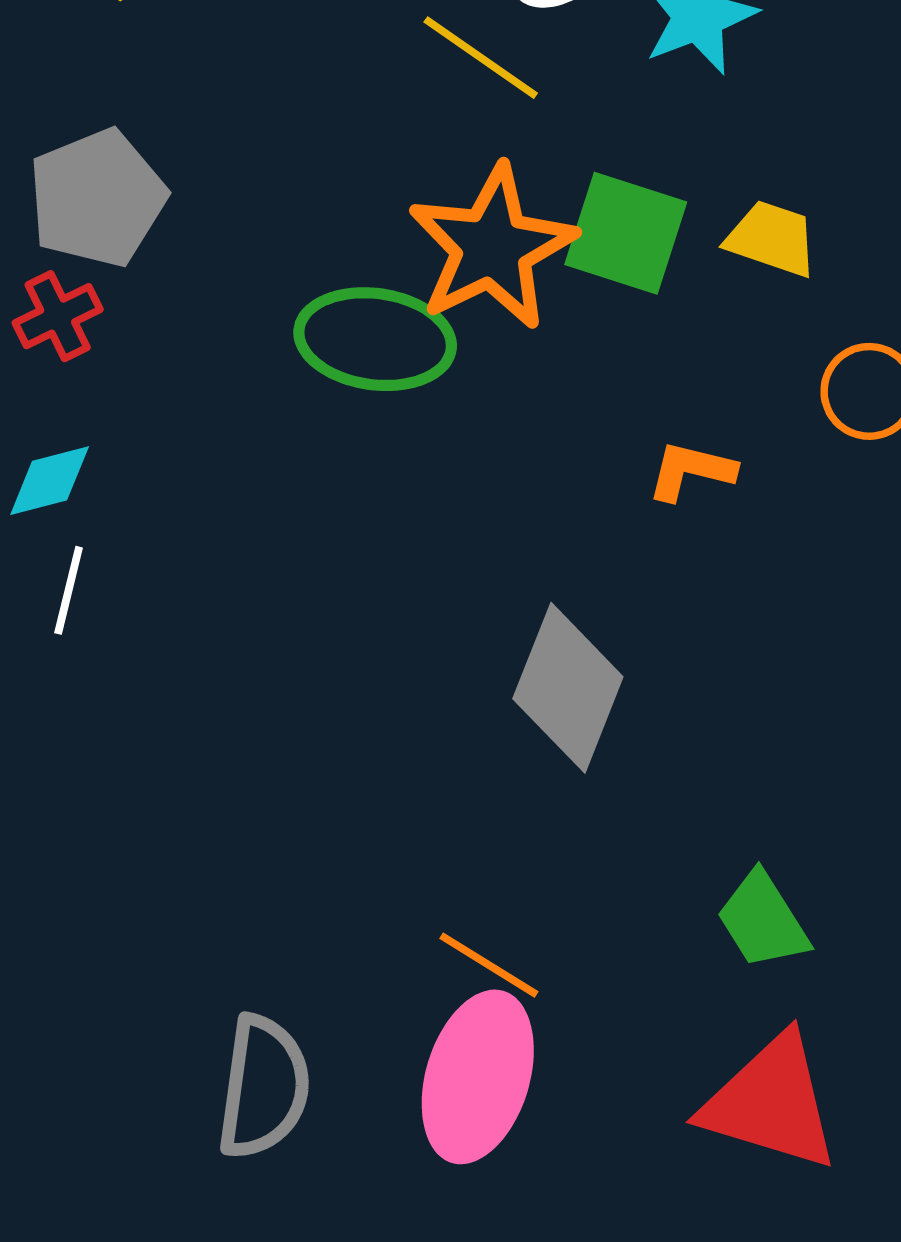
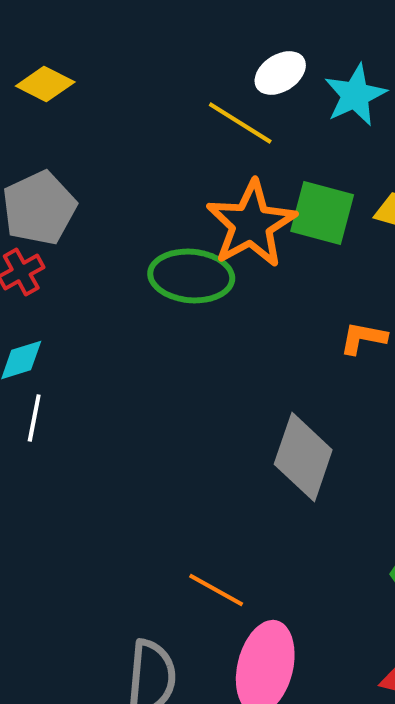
orange line: (489, 965) -> (216, 590), moved

